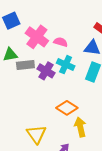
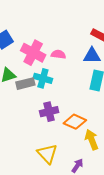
cyan cross: (66, 65) -> (43, 78), moved
purple cross: (46, 71) -> (49, 112), moved, turned -36

